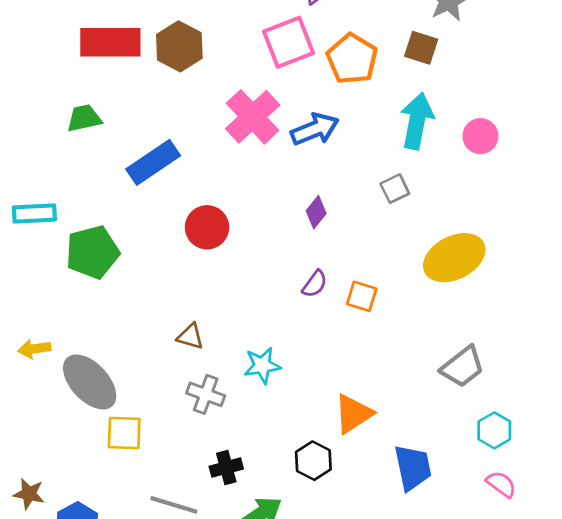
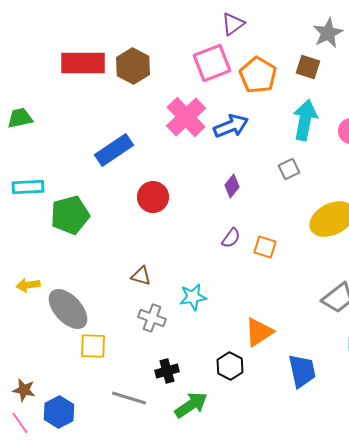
green trapezoid: (84, 118) -> (20, 118), moved

